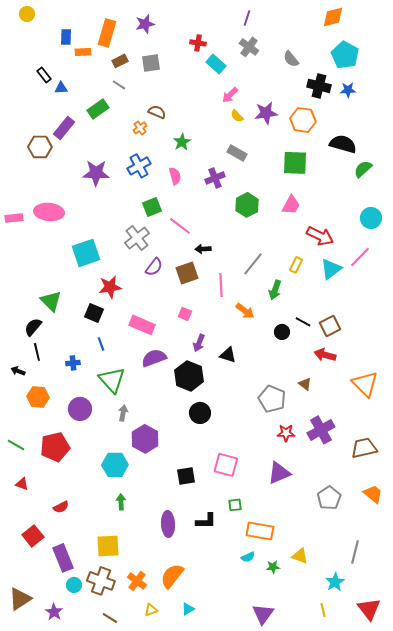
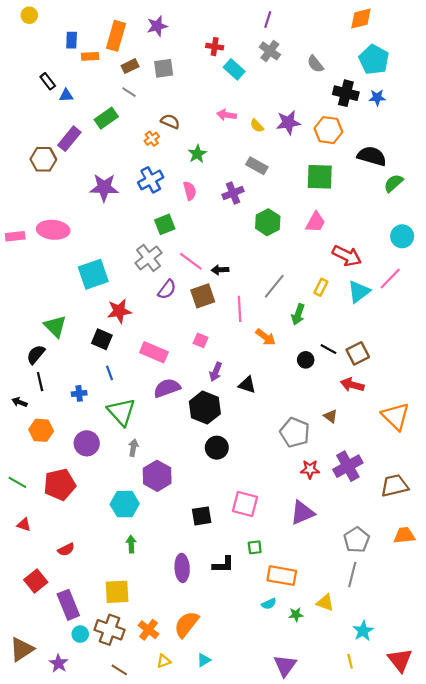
pink arrow: (230, 95) -> (227, 115), moved, turned 54
pink line: (180, 226) -> (191, 261), moved
orange trapezoid: (373, 494) -> (404, 535), turned -45
gray line: (355, 552) -> (352, 574), moved

